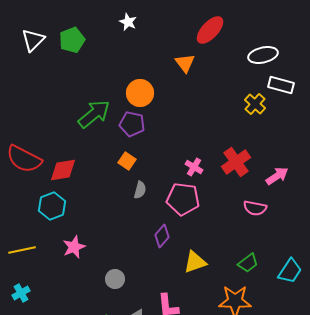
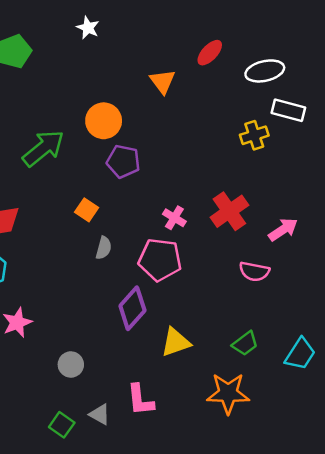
red ellipse: (210, 30) -> (210, 53), moved, size x0.7
yellow cross: (255, 104) -> (254, 135), turned 30
purple pentagon: (132, 124) -> (123, 161), moved
purple diamond: (162, 236) -> (132, 308), size x1.4

